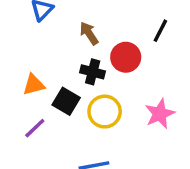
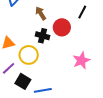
black square: (66, 101) -> (23, 81), moved
yellow circle: (105, 112) -> (29, 55), moved

